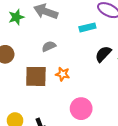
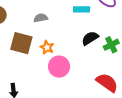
pink circle: (81, 109) -> (59, 67), moved

